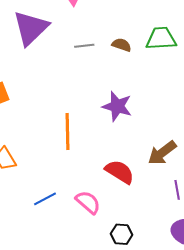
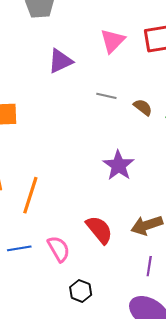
purple triangle: (31, 28) -> (60, 61), size x0.7
orange line: (68, 131) -> (30, 195), moved
blue line: (45, 199) -> (19, 248), moved

